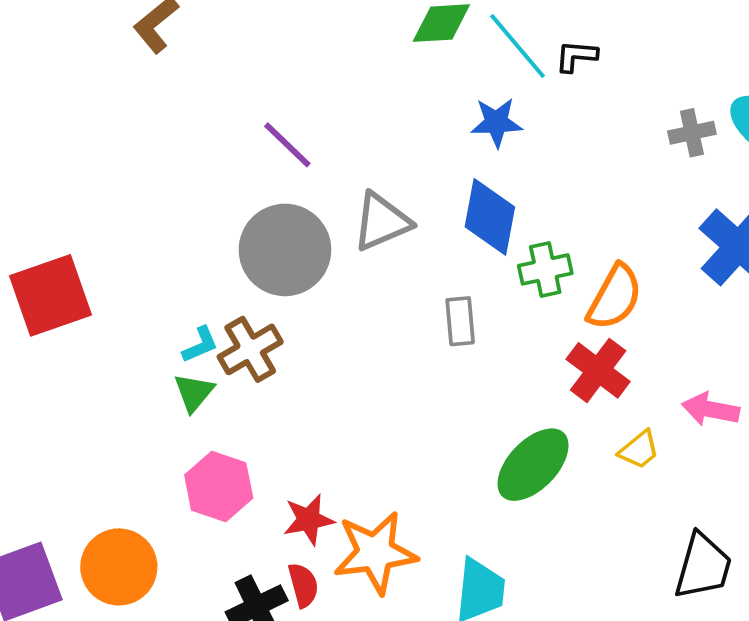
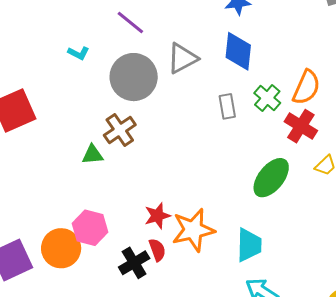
green cross: (545, 269) -> (267, 98), moved, turned -32
cyan L-shape: (200, 345) -> (78, 53), moved, turned 55
green triangle: (194, 392) -> (93, 155), turned 50
pink hexagon: (219, 487) -> (90, 228), moved

